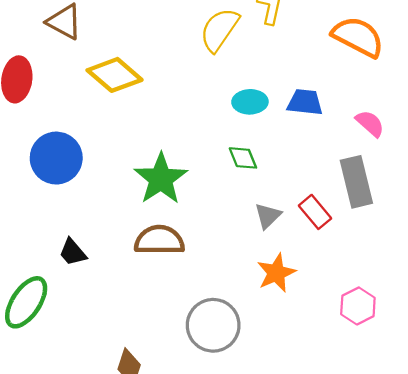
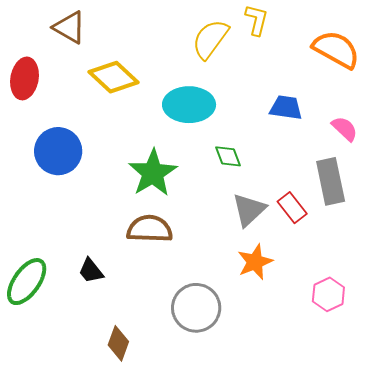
cyan ellipse: (250, 102) -> (189, 105), moved, size x1.6
gray triangle: (268, 216) -> (249, 210), size x1.4
black trapezoid: (73, 252) -> (91, 271), moved

